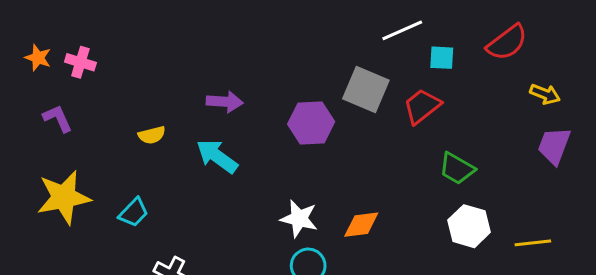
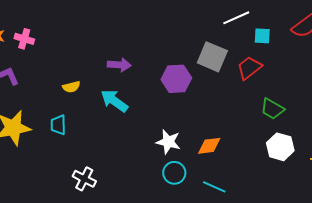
cyan trapezoid: (134, 213) -> (58, 125), moved, turned 135

